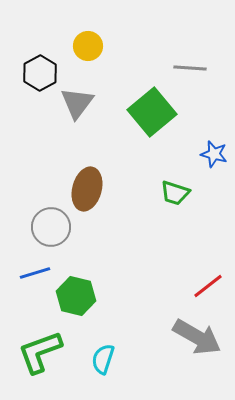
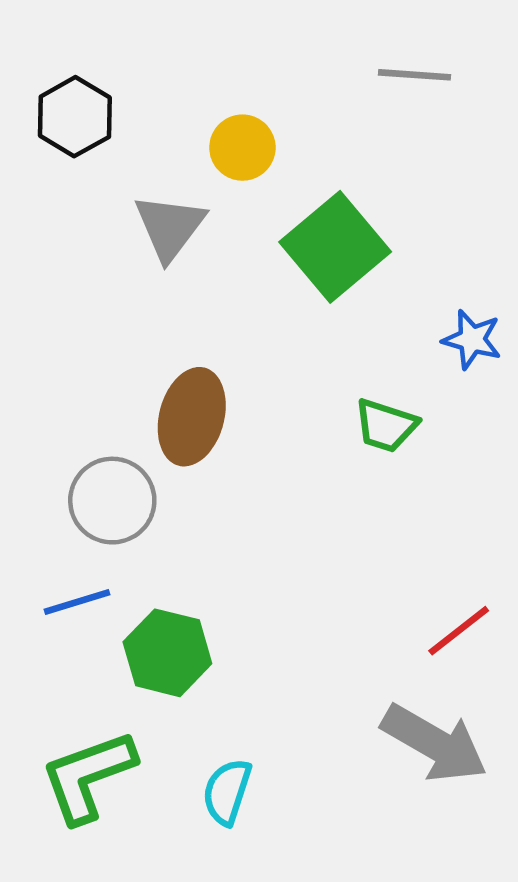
yellow circle: (88, 46) -> (242, 148), moved
gray line: (190, 68) -> (415, 75), moved
black hexagon: (40, 73) -> (75, 117), moved

